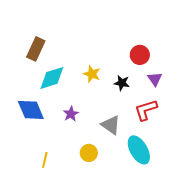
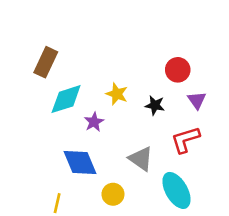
blue diamond: (31, 110) -> (80, 163), moved
purple star: (71, 114) -> (94, 122), moved

